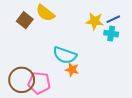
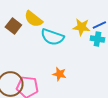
cyan semicircle: (65, 55) -> (52, 37), moved

